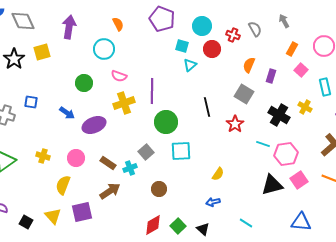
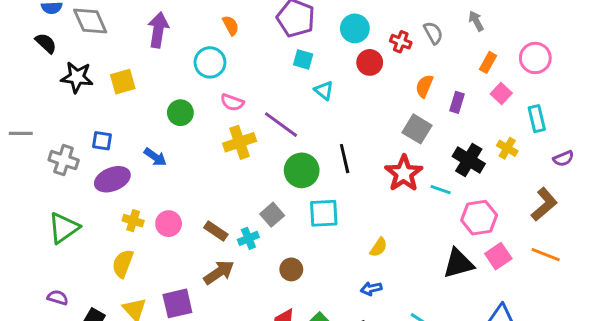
cyan square: (182, 46) -> (303, 59), moved
yellow square: (42, 52) -> (123, 82), moved
black star: (14, 59) -> (77, 77), turned -30
cyan triangle: (190, 65) -> (324, 91), moved, turned -40
purple line: (152, 91) -> (281, 125), turned -55
black line: (207, 107) -> (345, 159), moved
red star: (235, 124) -> (404, 173), size x1.4
purple ellipse: (94, 125) -> (112, 179), moved
cyan line: (263, 144) -> (441, 190), moved
yellow cross: (43, 156) -> (133, 221), moved
yellow semicircle: (63, 185) -> (123, 264), moved

